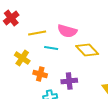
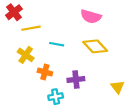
pink semicircle: (67, 31) -> (91, 16), moved
yellow line: (37, 33) -> (31, 28), moved

